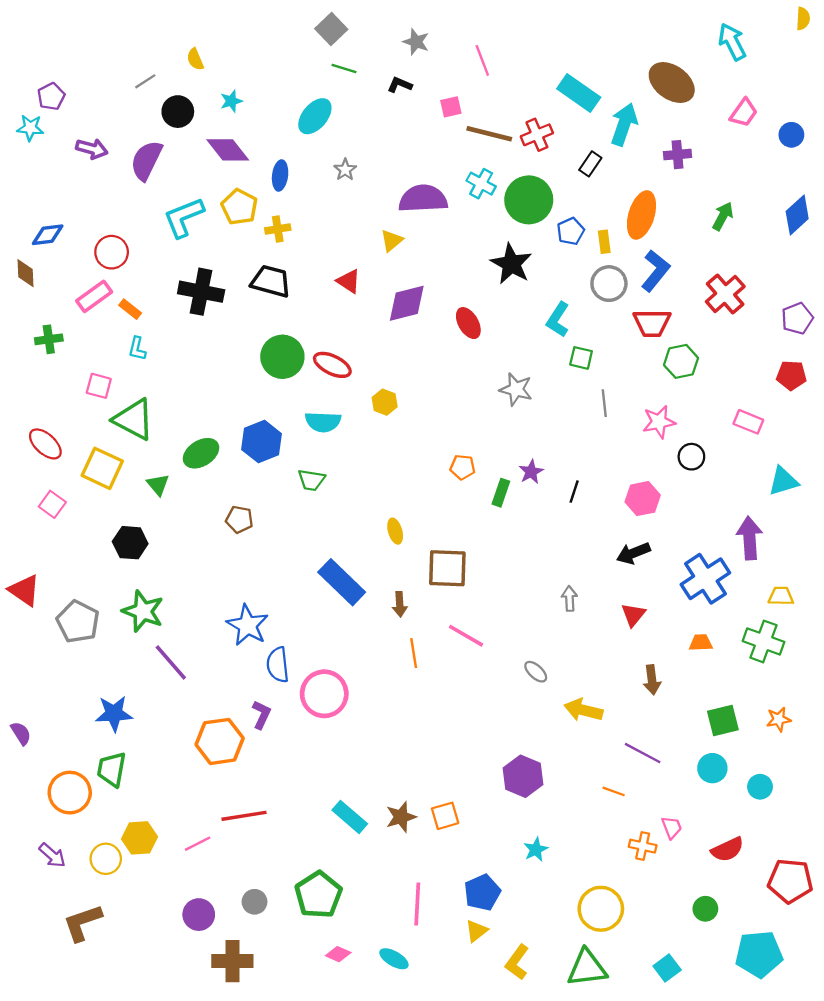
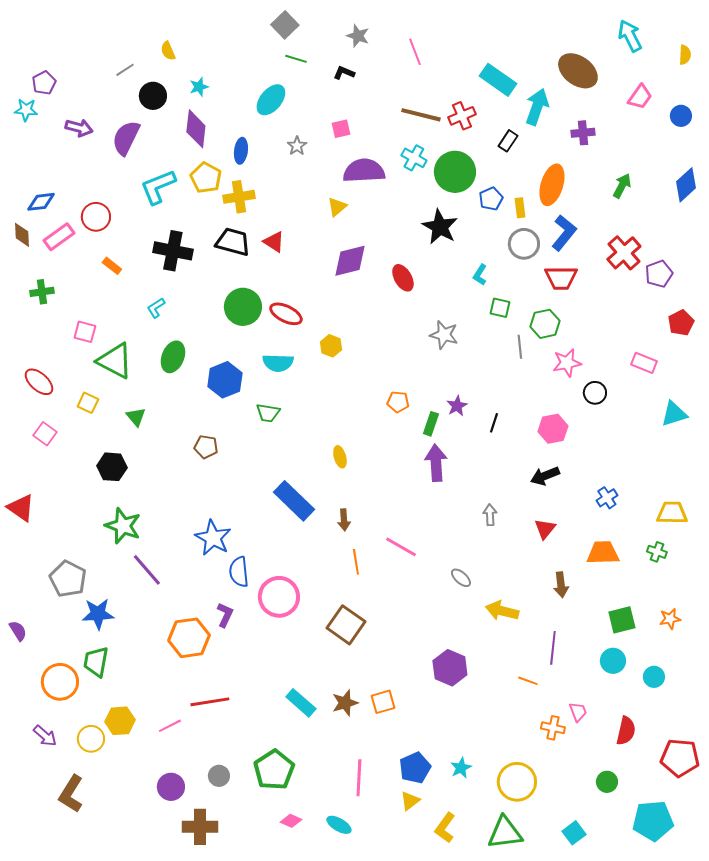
yellow semicircle: (803, 19) -> (685, 55), moved
pink square: (451, 107) -> (341, 129), moved
purple diamond: (228, 150) -> (196, 129), turned 45
yellow cross: (278, 229) -> (239, 197), size x1.4
red triangle: (349, 281) -> (274, 242), moved
pink rectangle: (94, 296) -> (59, 237), moved
purple pentagon: (797, 318) -> (659, 274), moved
cyan L-shape: (558, 320) -> (480, 275), size x0.7
cyan L-shape: (137, 349) -> (156, 308), moved, turned 45
green hexagon: (681, 361) -> (545, 324), moved
red pentagon: (791, 375) -> (681, 323), turned -30
green ellipse: (201, 453) -> (173, 357), moved, turned -36
yellow square: (102, 468) -> (88, 403), size x0.6
purple arrow: (750, 538) -> (436, 463), moved
brown square: (447, 568) -> (346, 625), moved, turned 33
blue cross: (705, 579) -> (607, 498), size x0.5
yellow trapezoid: (781, 596) -> (672, 513), size x1.4
gray pentagon: (78, 622) -> (68, 579), moved
green cross: (764, 641) -> (657, 552), size x0.6
orange trapezoid: (701, 643) -> (603, 553), size x1.6
purple line: (643, 753) -> (553, 648), turned 68
cyan star: (536, 849) -> (461, 768), moved
red semicircle: (727, 849) -> (626, 731), turned -52
brown L-shape: (83, 923) -> (71, 794), turned -39

